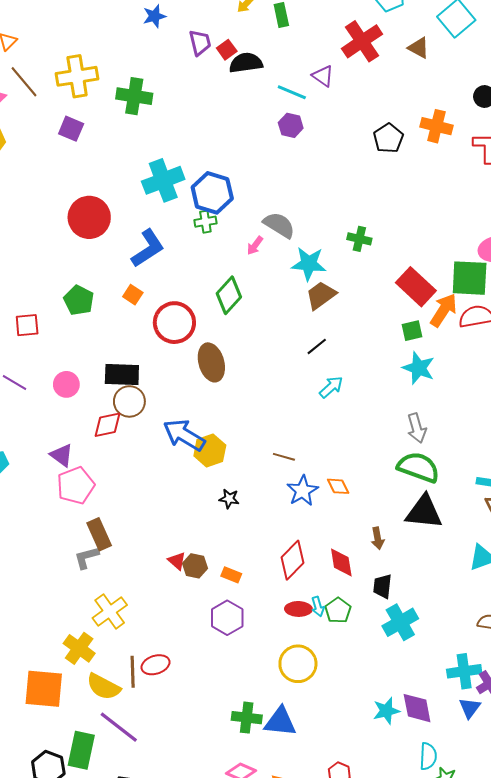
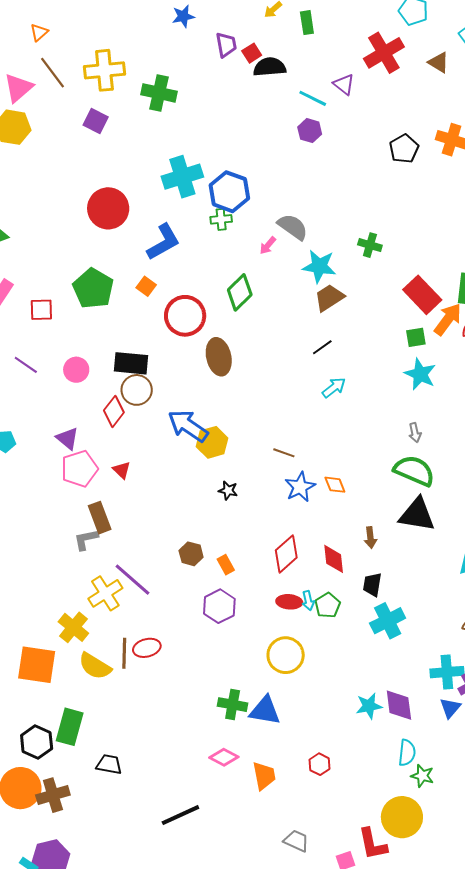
green pentagon: (79, 300) -> (93, 288), size x1.4
red diamond: (107, 425) -> (114, 411), turned -44
gray arrow: (417, 428) -> (415, 433), size x0.7
red triangle: (177, 561) -> (122, 470), moved
orange rectangle: (231, 575) -> (226, 565), turned 36
purple line: (119, 727) -> (133, 580), moved

